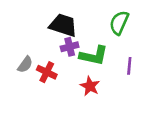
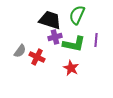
green semicircle: (119, 23) -> (77, 15), moved
purple line: (129, 66) -> (96, 40), moved

